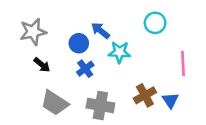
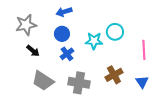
cyan circle: (155, 23) -> (115, 32), moved
blue arrow: (100, 31) -> (64, 12), moved, turned -56
blue triangle: (170, 100) -> (142, 82), moved

